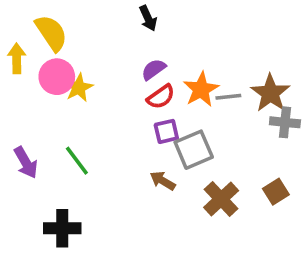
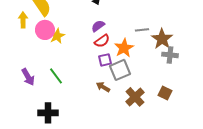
orange star: (201, 89) -> (124, 48), moved
gray line: (228, 97) -> (142, 30), moved
brown square: (276, 192) -> (165, 93), turned -32

